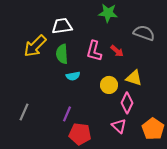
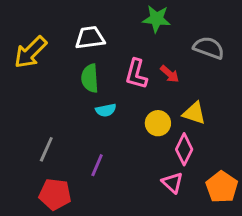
yellow arrow: (35, 46) -> (30, 52), moved
gray line: (24, 112) -> (46, 149), moved
red pentagon: (80, 134) -> (55, 194), moved

